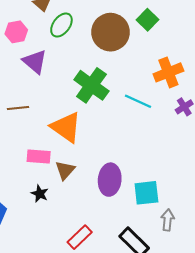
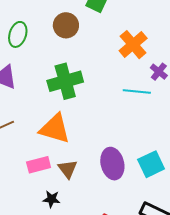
brown circle: (110, 32) -> (66, 25), size x0.7
green cross: (91, 85) -> (65, 81), turned -32
cyan line: (138, 101) -> (137, 92), moved

